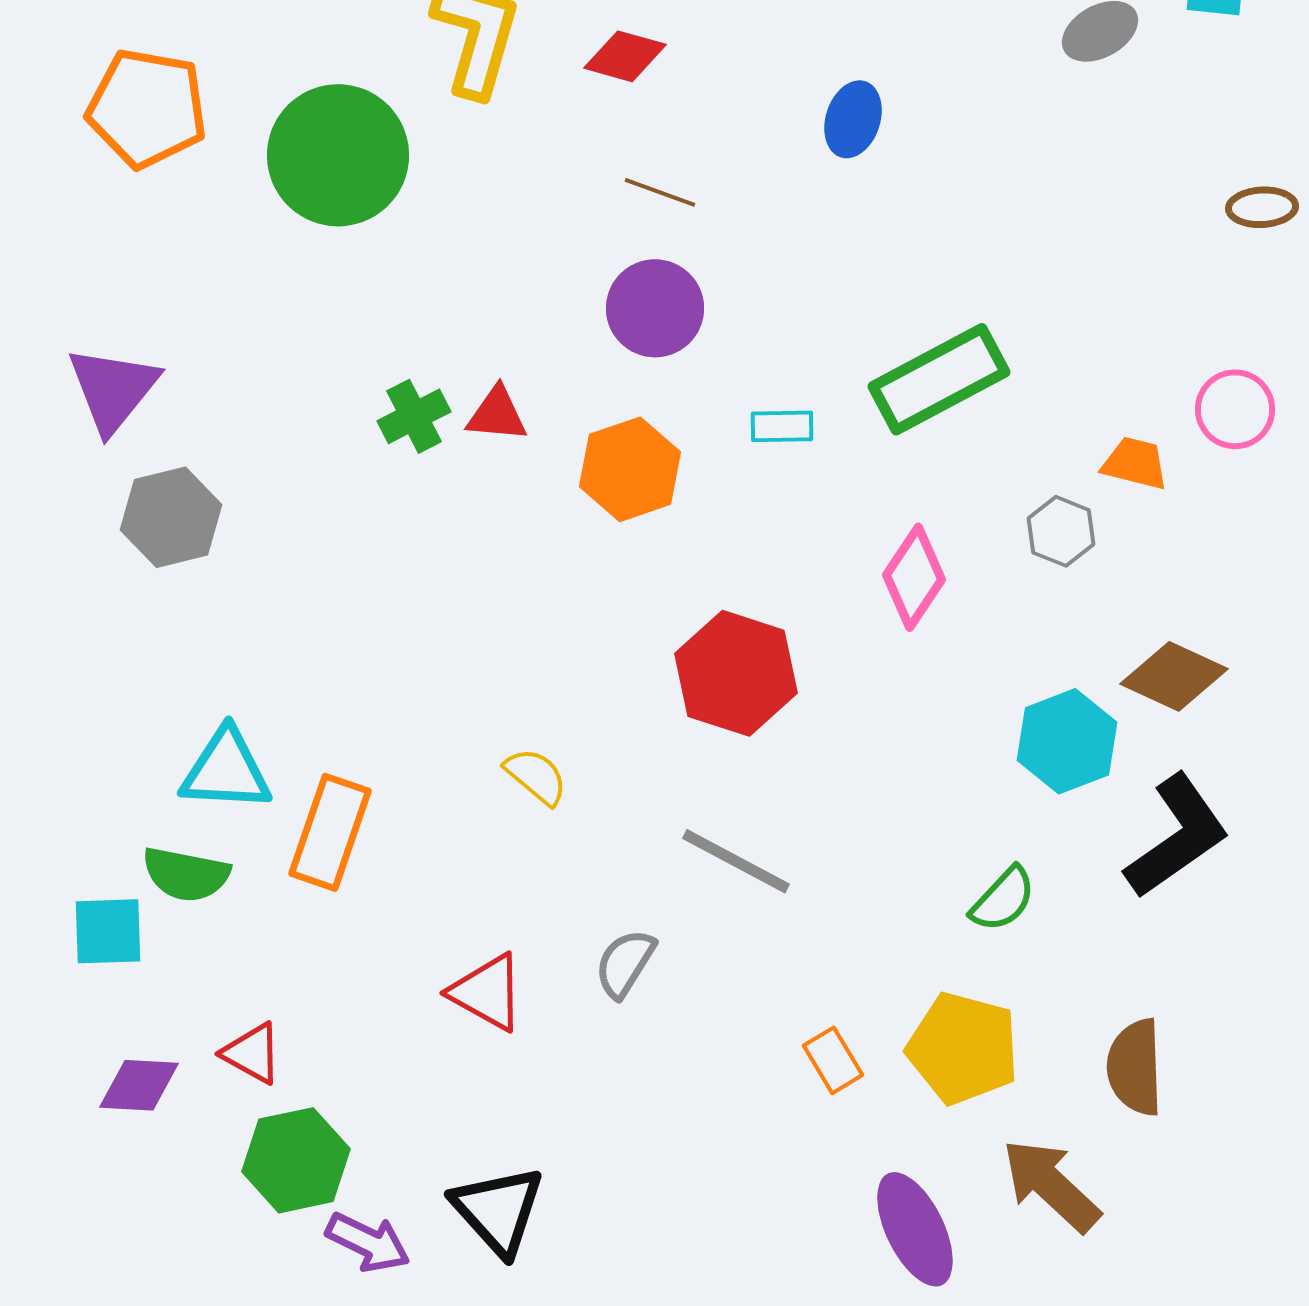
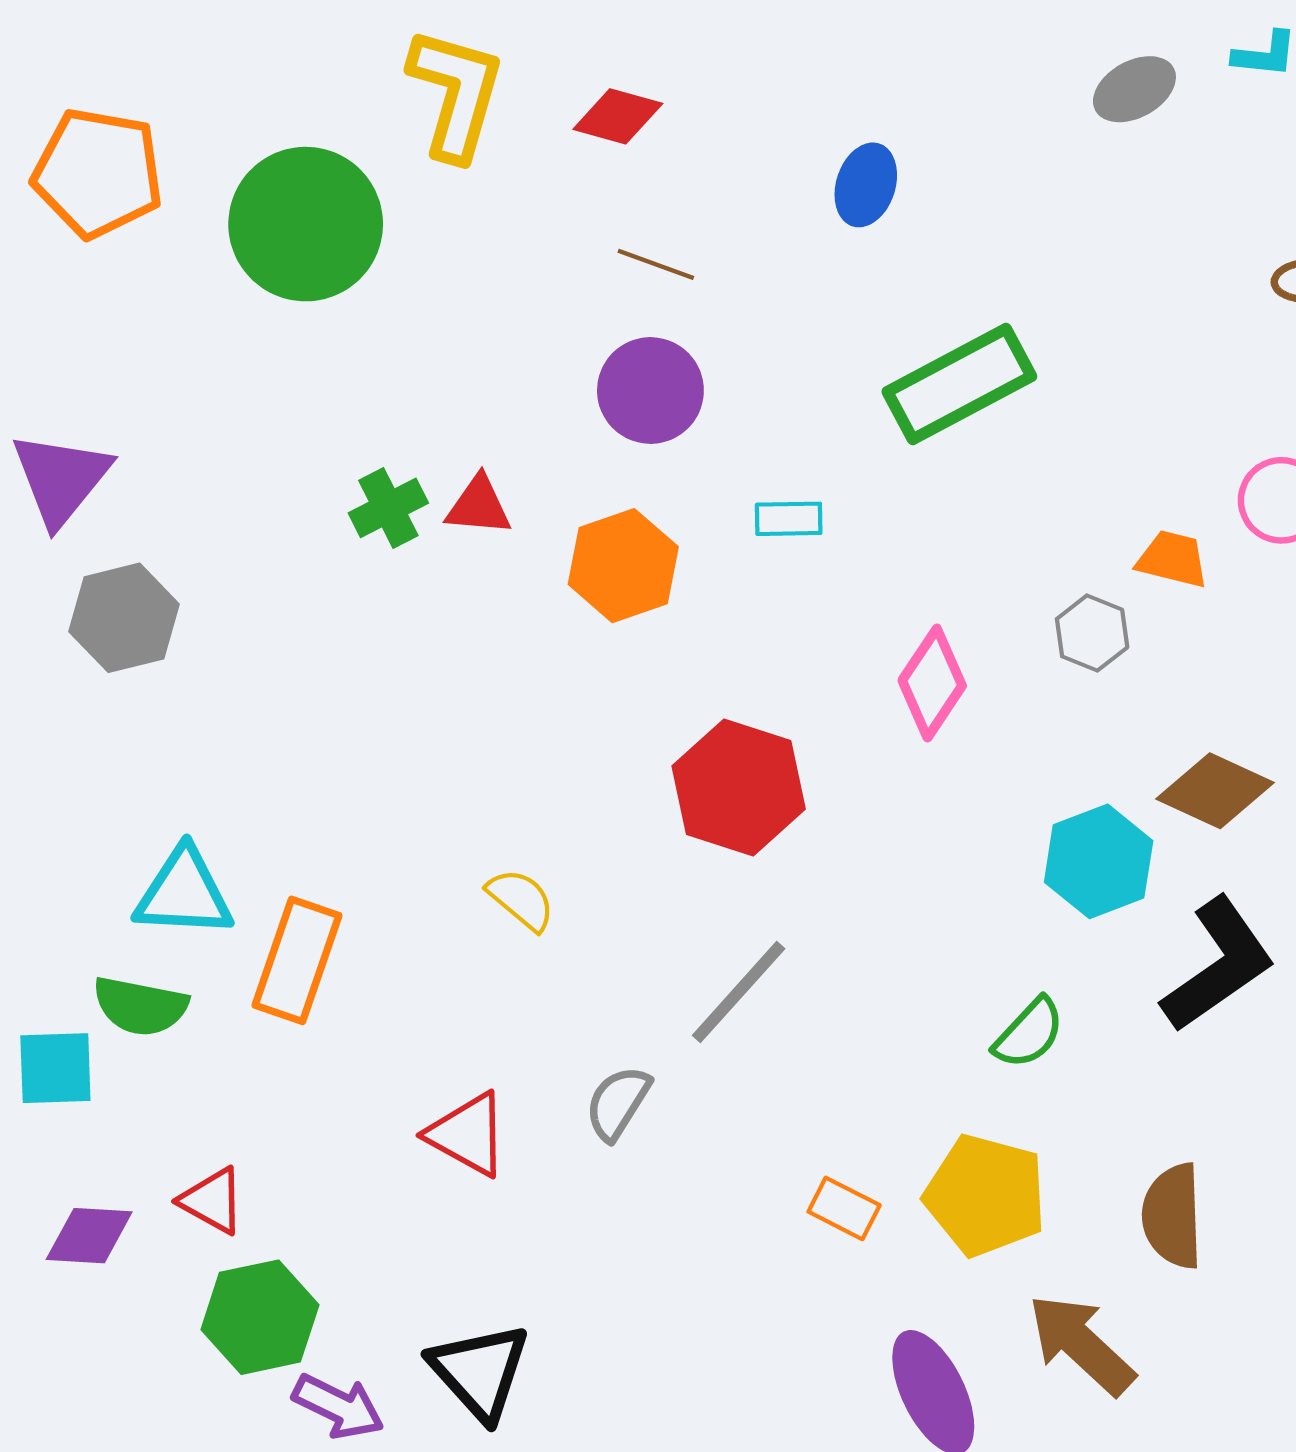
green rectangle: (939, 379) -> (959, 384), moved
gray line: (736, 861) -> (739, 992), turned -76
orange rectangle: (833, 1060) -> (844, 1208), turned -32

